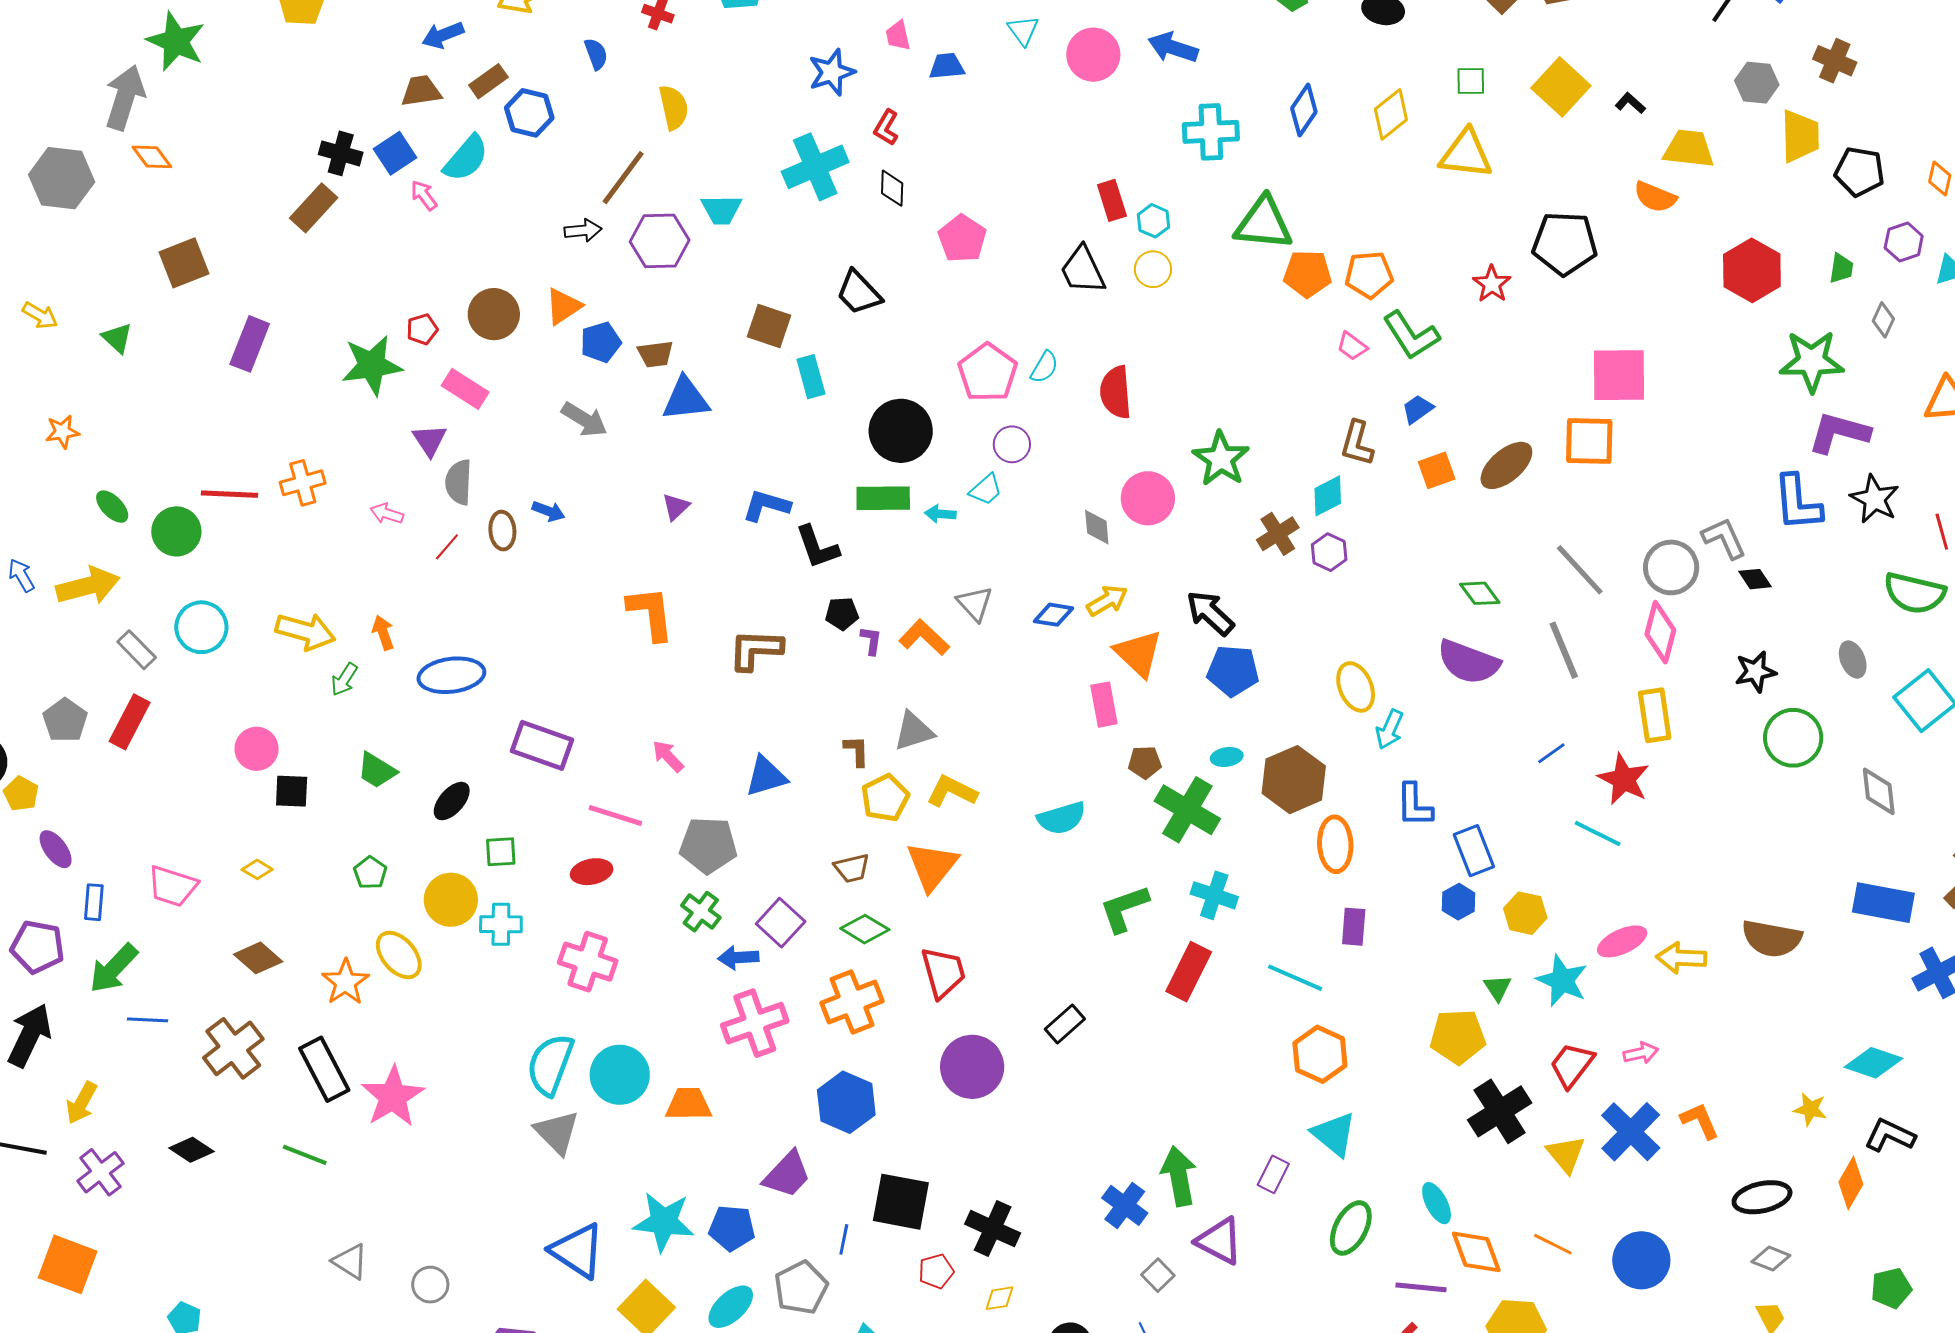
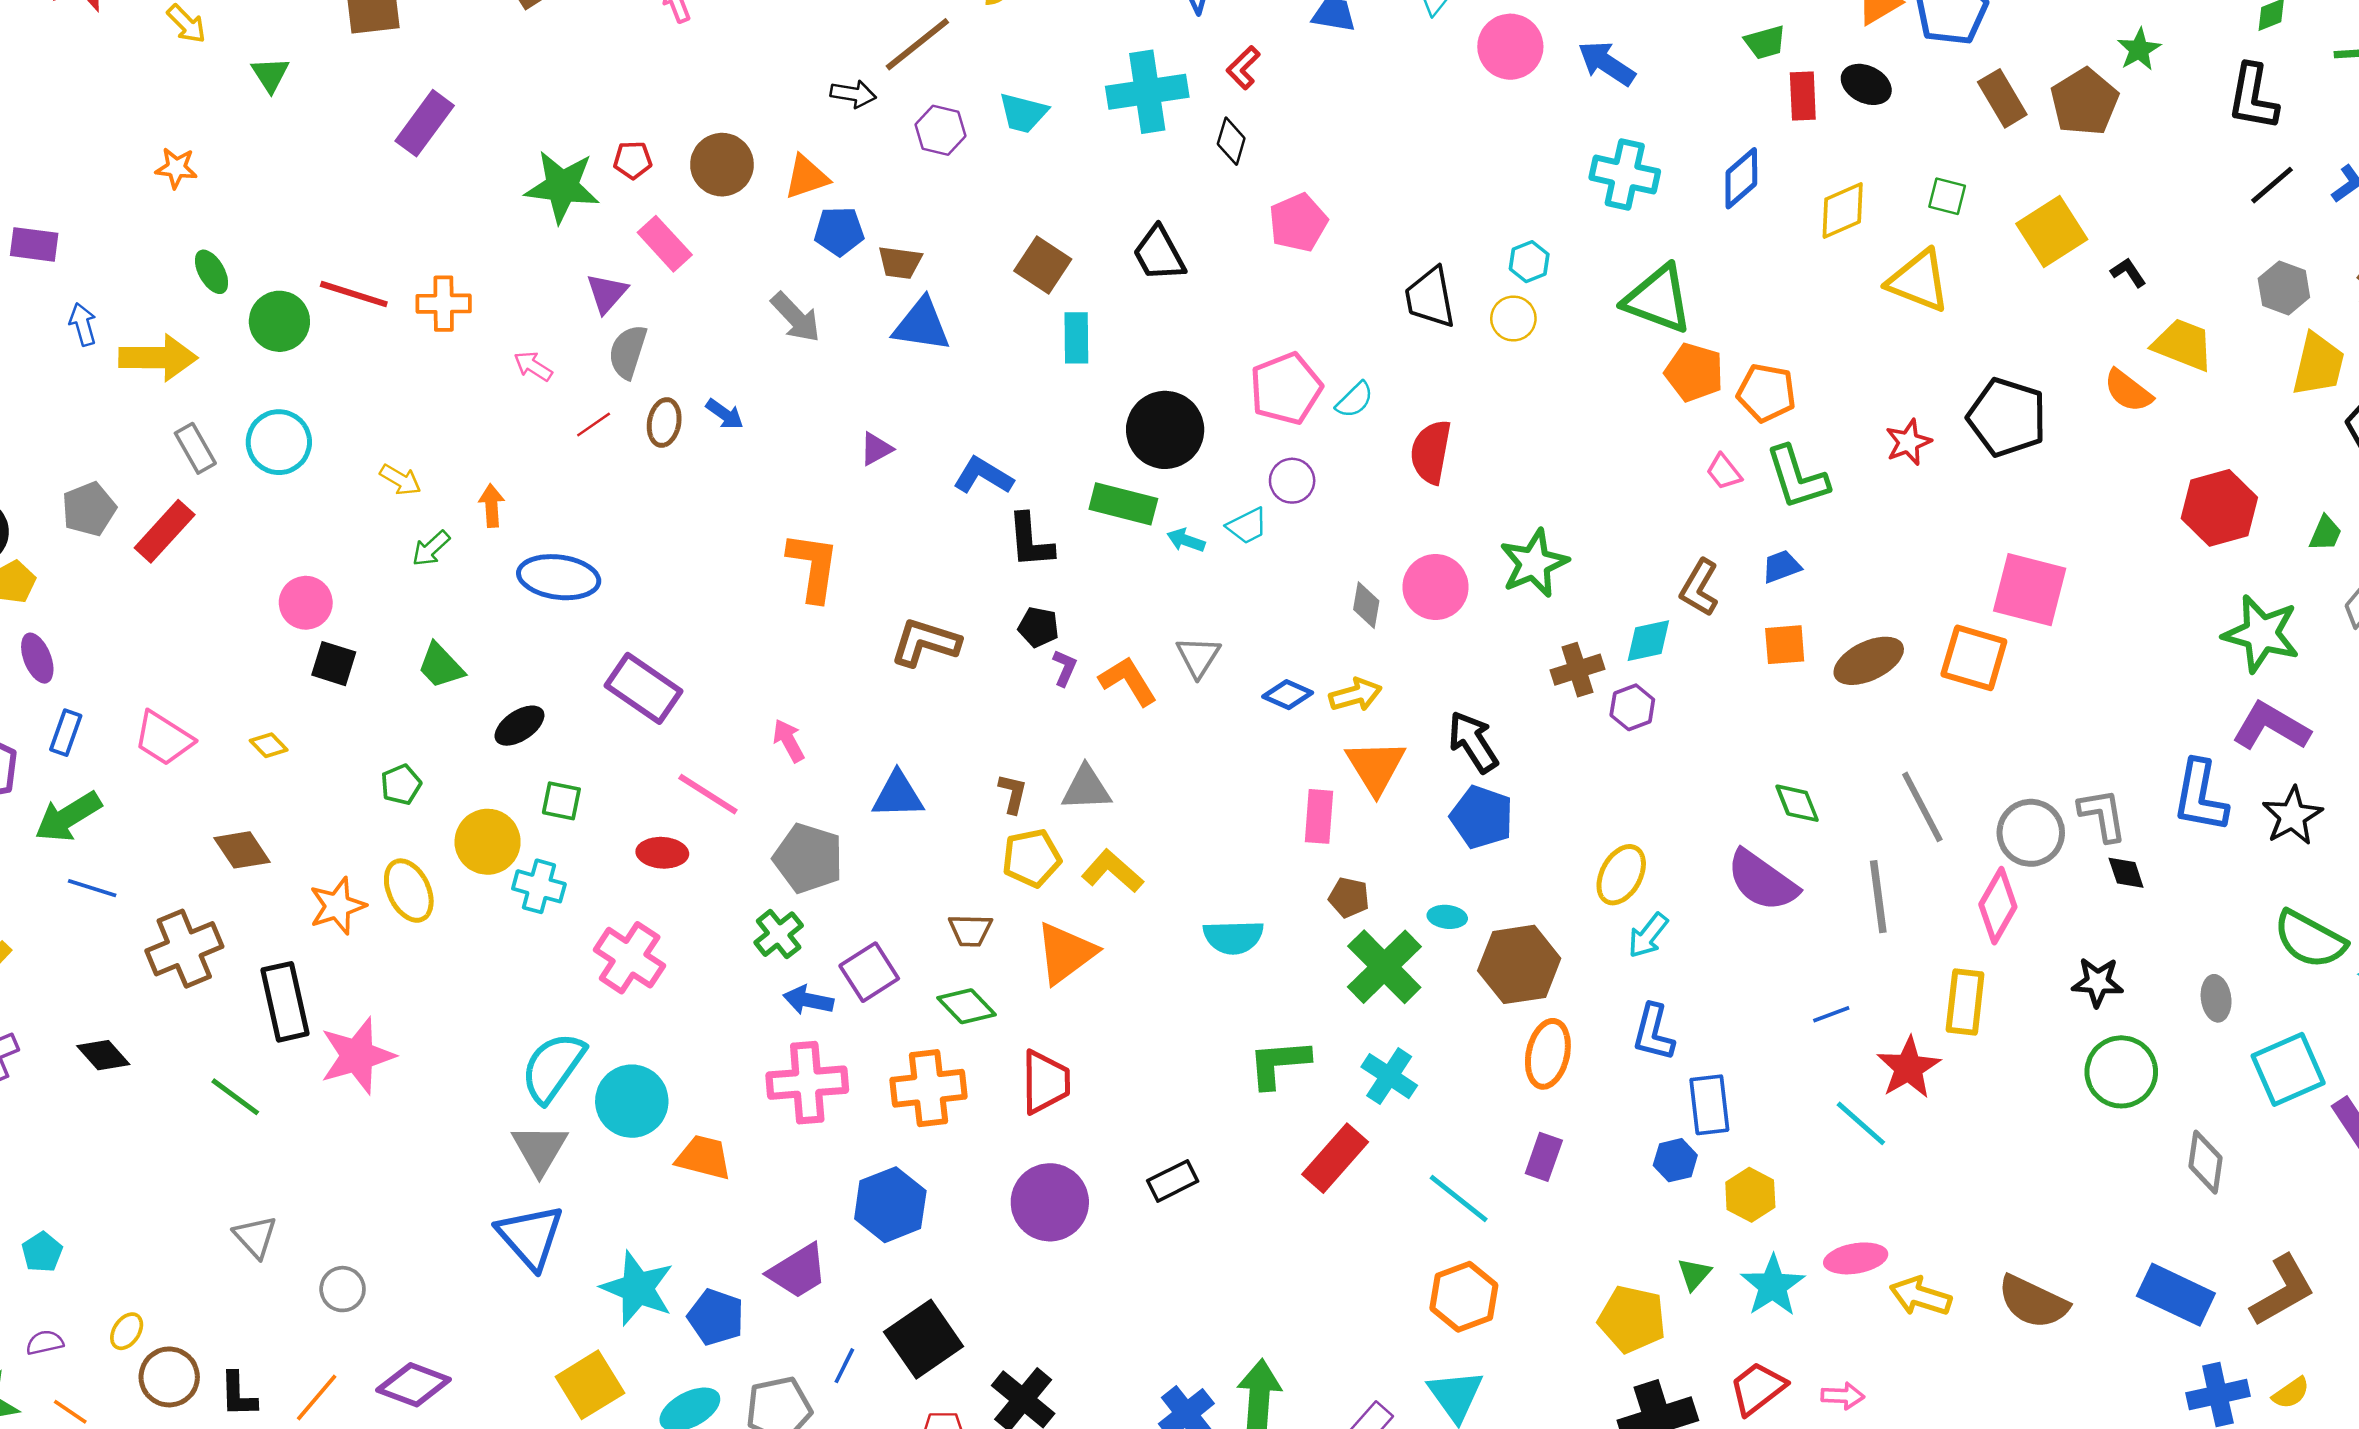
red rectangle: (1112, 200) -> (1803, 96), moved
purple hexagon: (660, 241) -> (940, 130), size x0.7
yellow arrow: (306, 631) -> (400, 480), size x0.6
yellow ellipse: (1356, 687) -> (1621, 875), turned 36
black square: (901, 1202) -> (924, 1339), turned 30
blue triangle: (577, 1251) -> (530, 1237), moved

